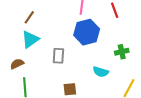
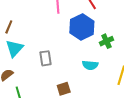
blue hexagon: (87, 32) -> (82, 27), moved

